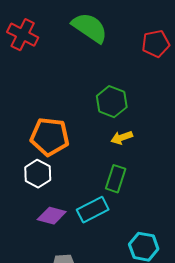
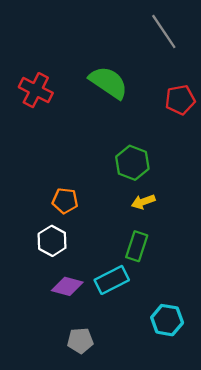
orange pentagon: (50, 137) -> (65, 201), size x0.6

